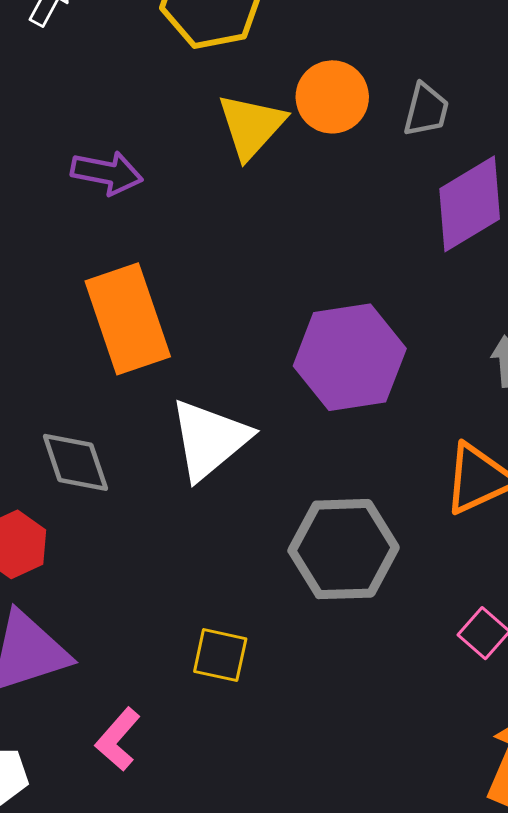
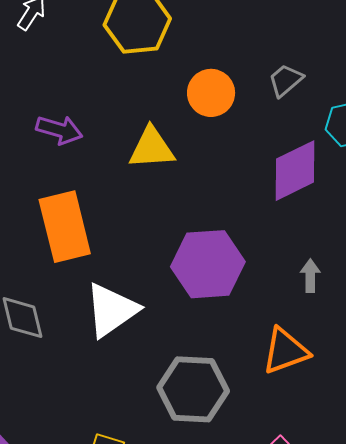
gray trapezoid: (426, 110) -> (286, 80), moved, turned -150
yellow triangle: (251, 126) -> (152, 148), moved, turned 39

